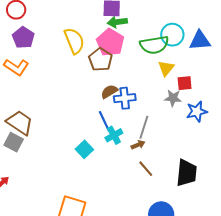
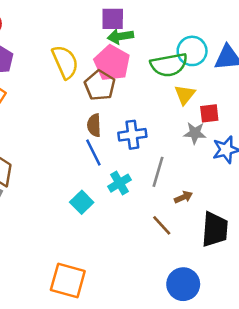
brown semicircle: (109, 92) -> (94, 125), moved, turned -60
blue line: (104, 121) -> (93, 153), moved
brown arrow: (138, 145) -> (183, 197), moved

